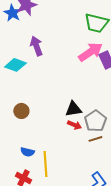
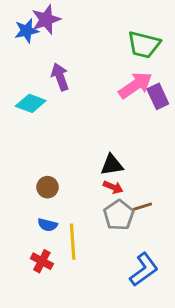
blue star: (12, 13) -> (27, 31), turned 30
brown circle: (21, 111) -> (47, 187), moved
gray pentagon: (95, 121) -> (119, 215), moved

